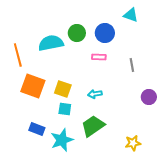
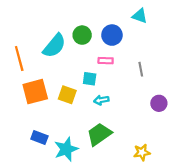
cyan semicircle: (51, 43) -> (54, 46), turned 140
orange square: (33, 86) -> (35, 92), turned -35
cyan square: (65, 109) -> (90, 79), moved

